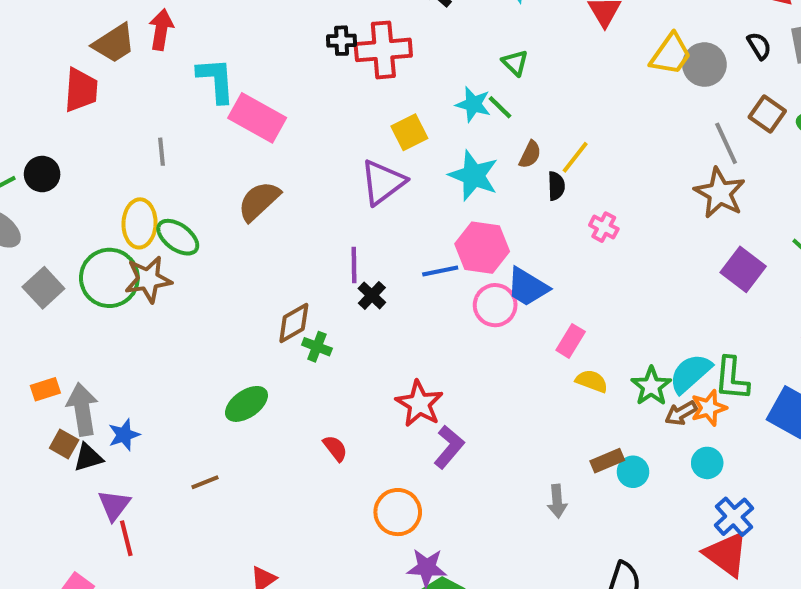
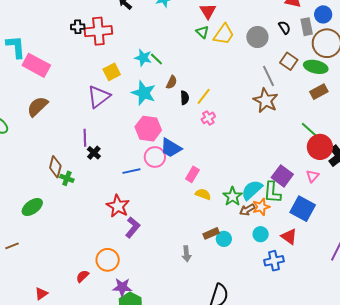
yellow trapezoid: (671, 54) -> (224, 34), moved
green triangle: (515, 63) -> (202, 32), moved
yellow line: (575, 157) -> (204, 96), moved
pink cross: (604, 227) -> (208, 118), turned 32
purple square: (743, 269) -> (282, 176), moved
blue line: (440, 271) -> (131, 171), moved
brown diamond: (294, 323) -> (55, 167), turned -45
red semicircle: (335, 448) -> (82, 276), moved, turned -96
blue cross: (734, 517) -> (274, 261), turned 30
red triangle: (726, 554) -> (289, 237), moved, size x0.7

